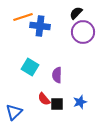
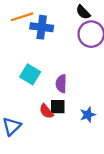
black semicircle: (76, 13) -> (83, 12), turned -88
black square: (57, 104) -> (58, 107), moved

